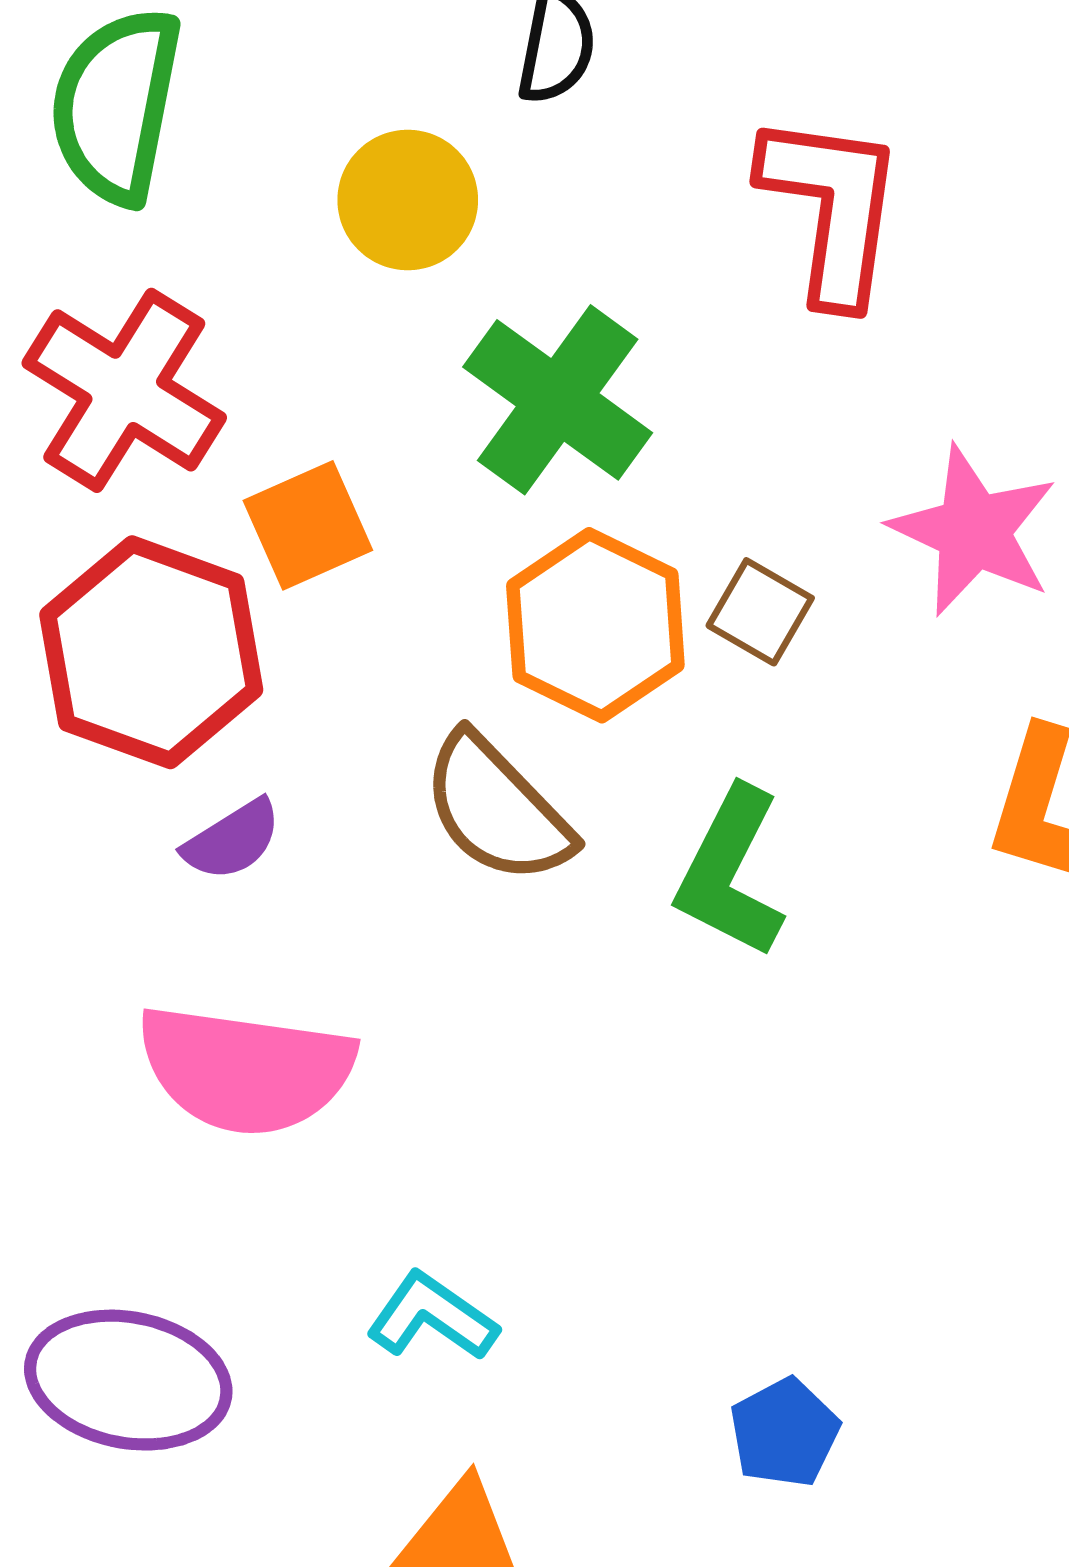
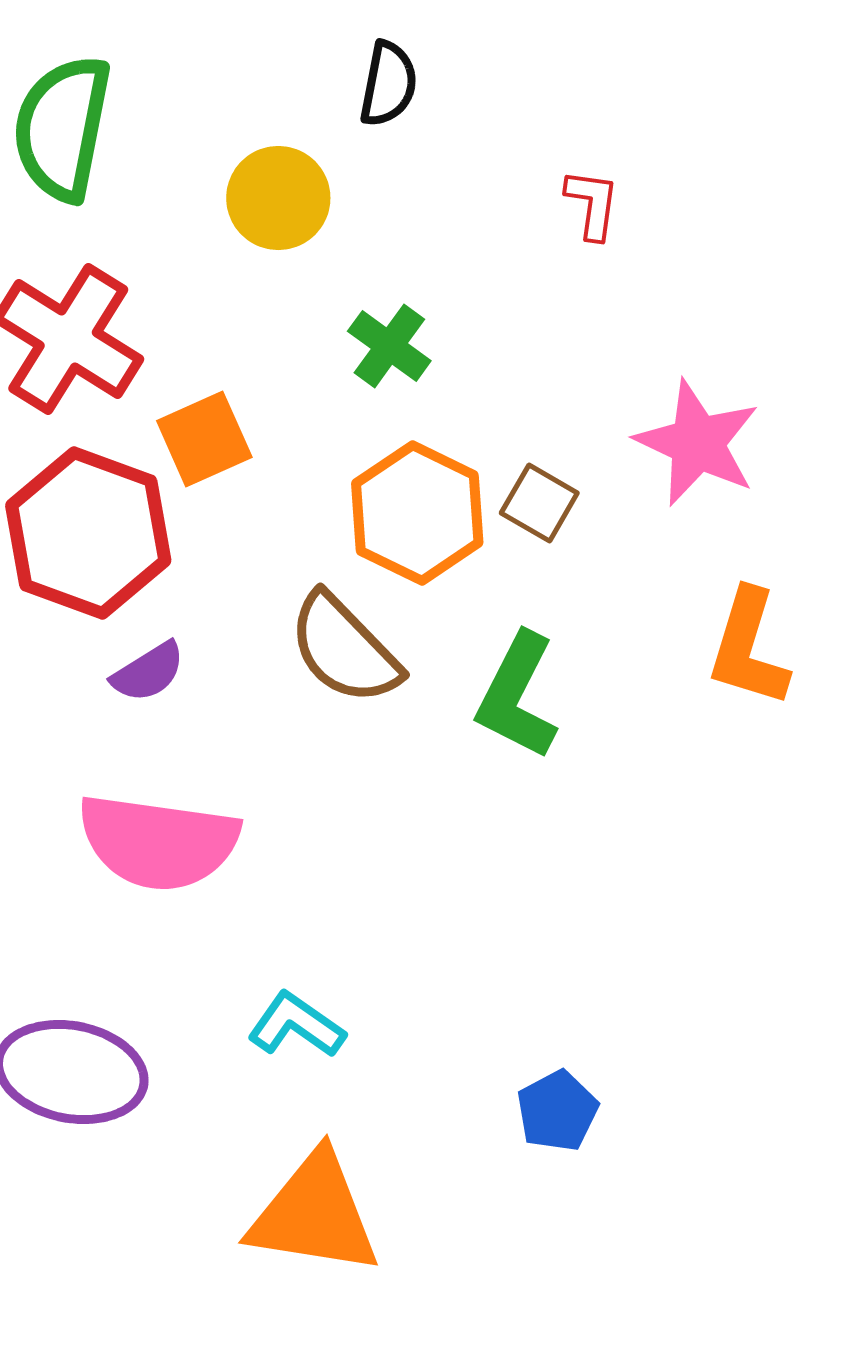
red L-shape: (832, 208) -> (592, 204), size x0.5
green cross: (558, 400) -> (389, 346), size x0.6

